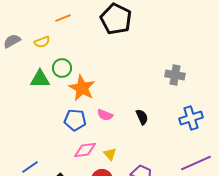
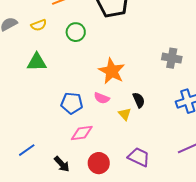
green circle: (62, 68) -> (76, 32), moved
orange star: (82, 88) -> (112, 71), moved
yellow triangle: (110, 154) -> (125, 114), moved

